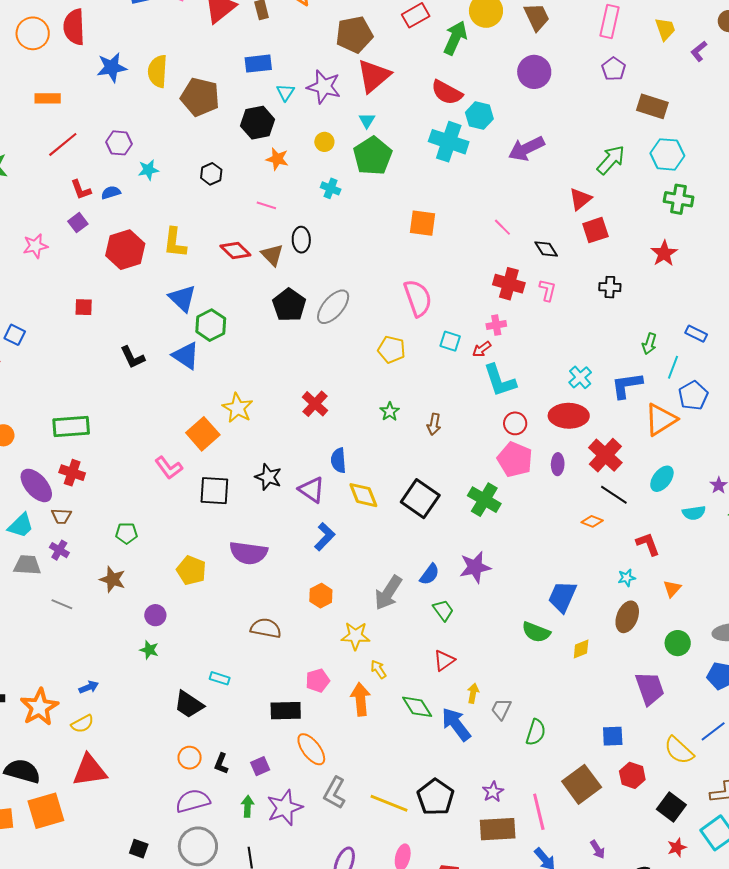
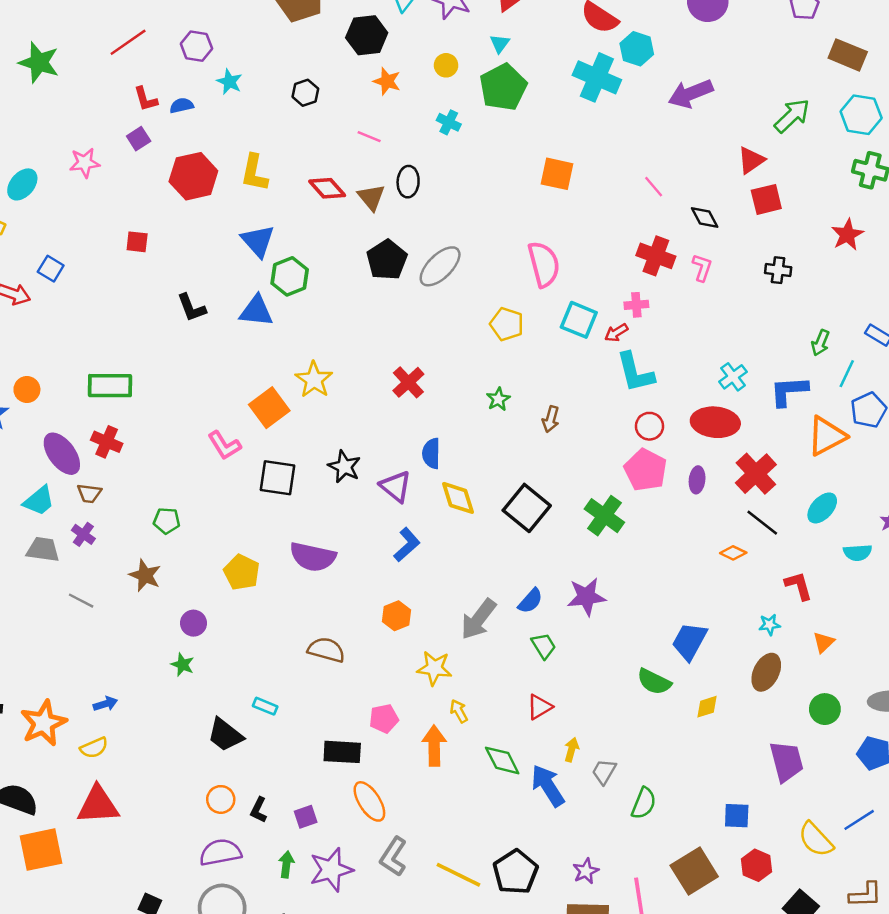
cyan star: (148, 170) -> (229, 82), turned 30
cyan square: (450, 341) -> (579, 320), size x1.4
blue triangle: (186, 356) -> (256, 311), turned -32

